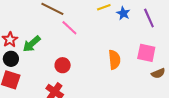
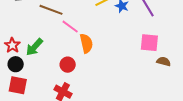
orange semicircle: (114, 60) -> (86, 43), moved
brown semicircle: (158, 73) -> (164, 61), turned -136

